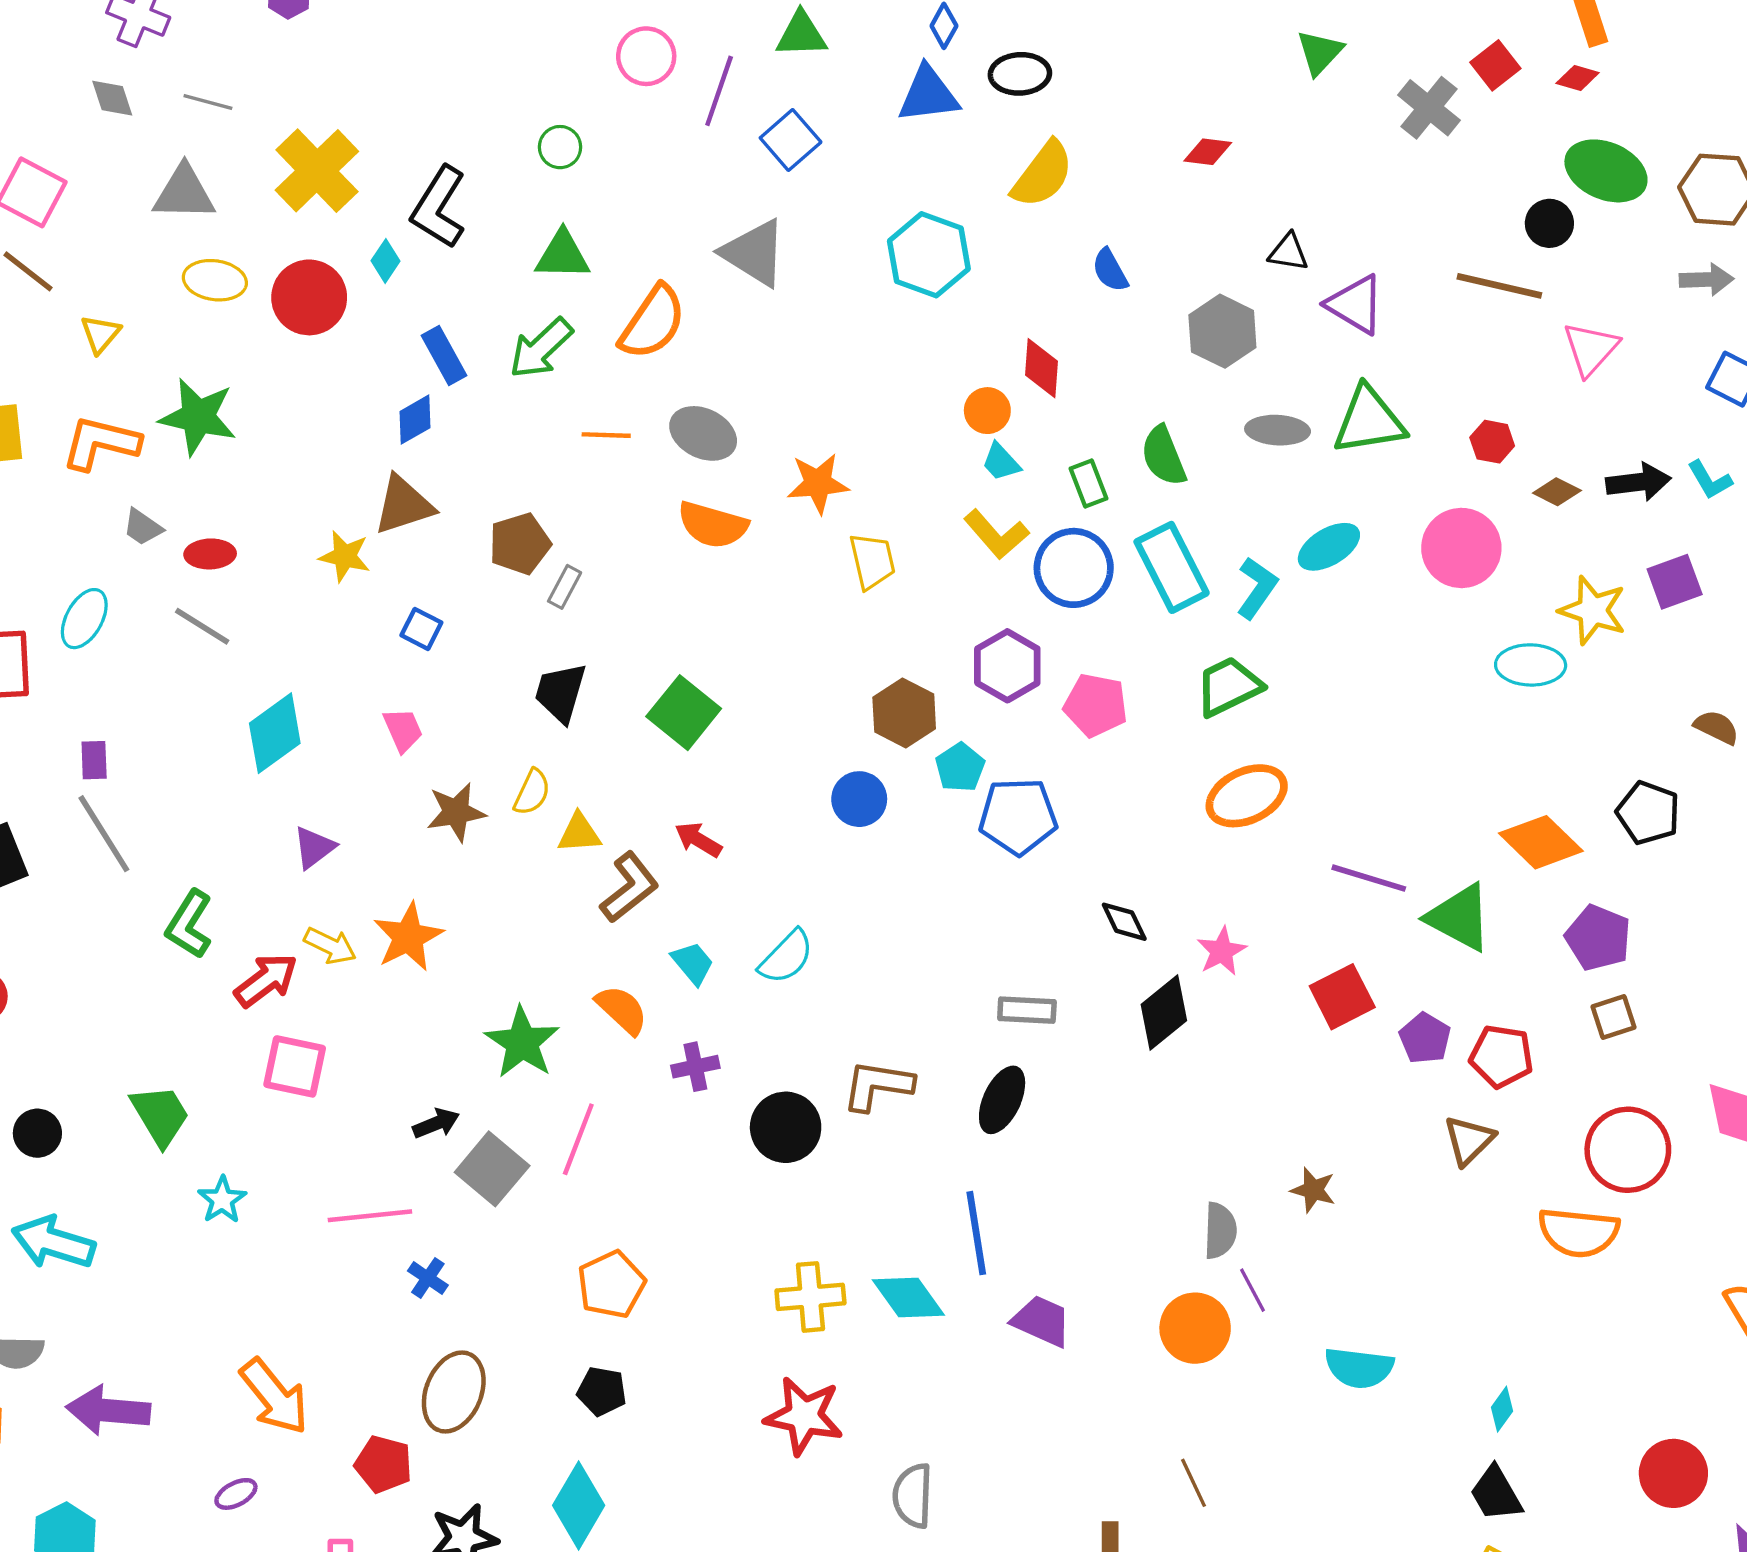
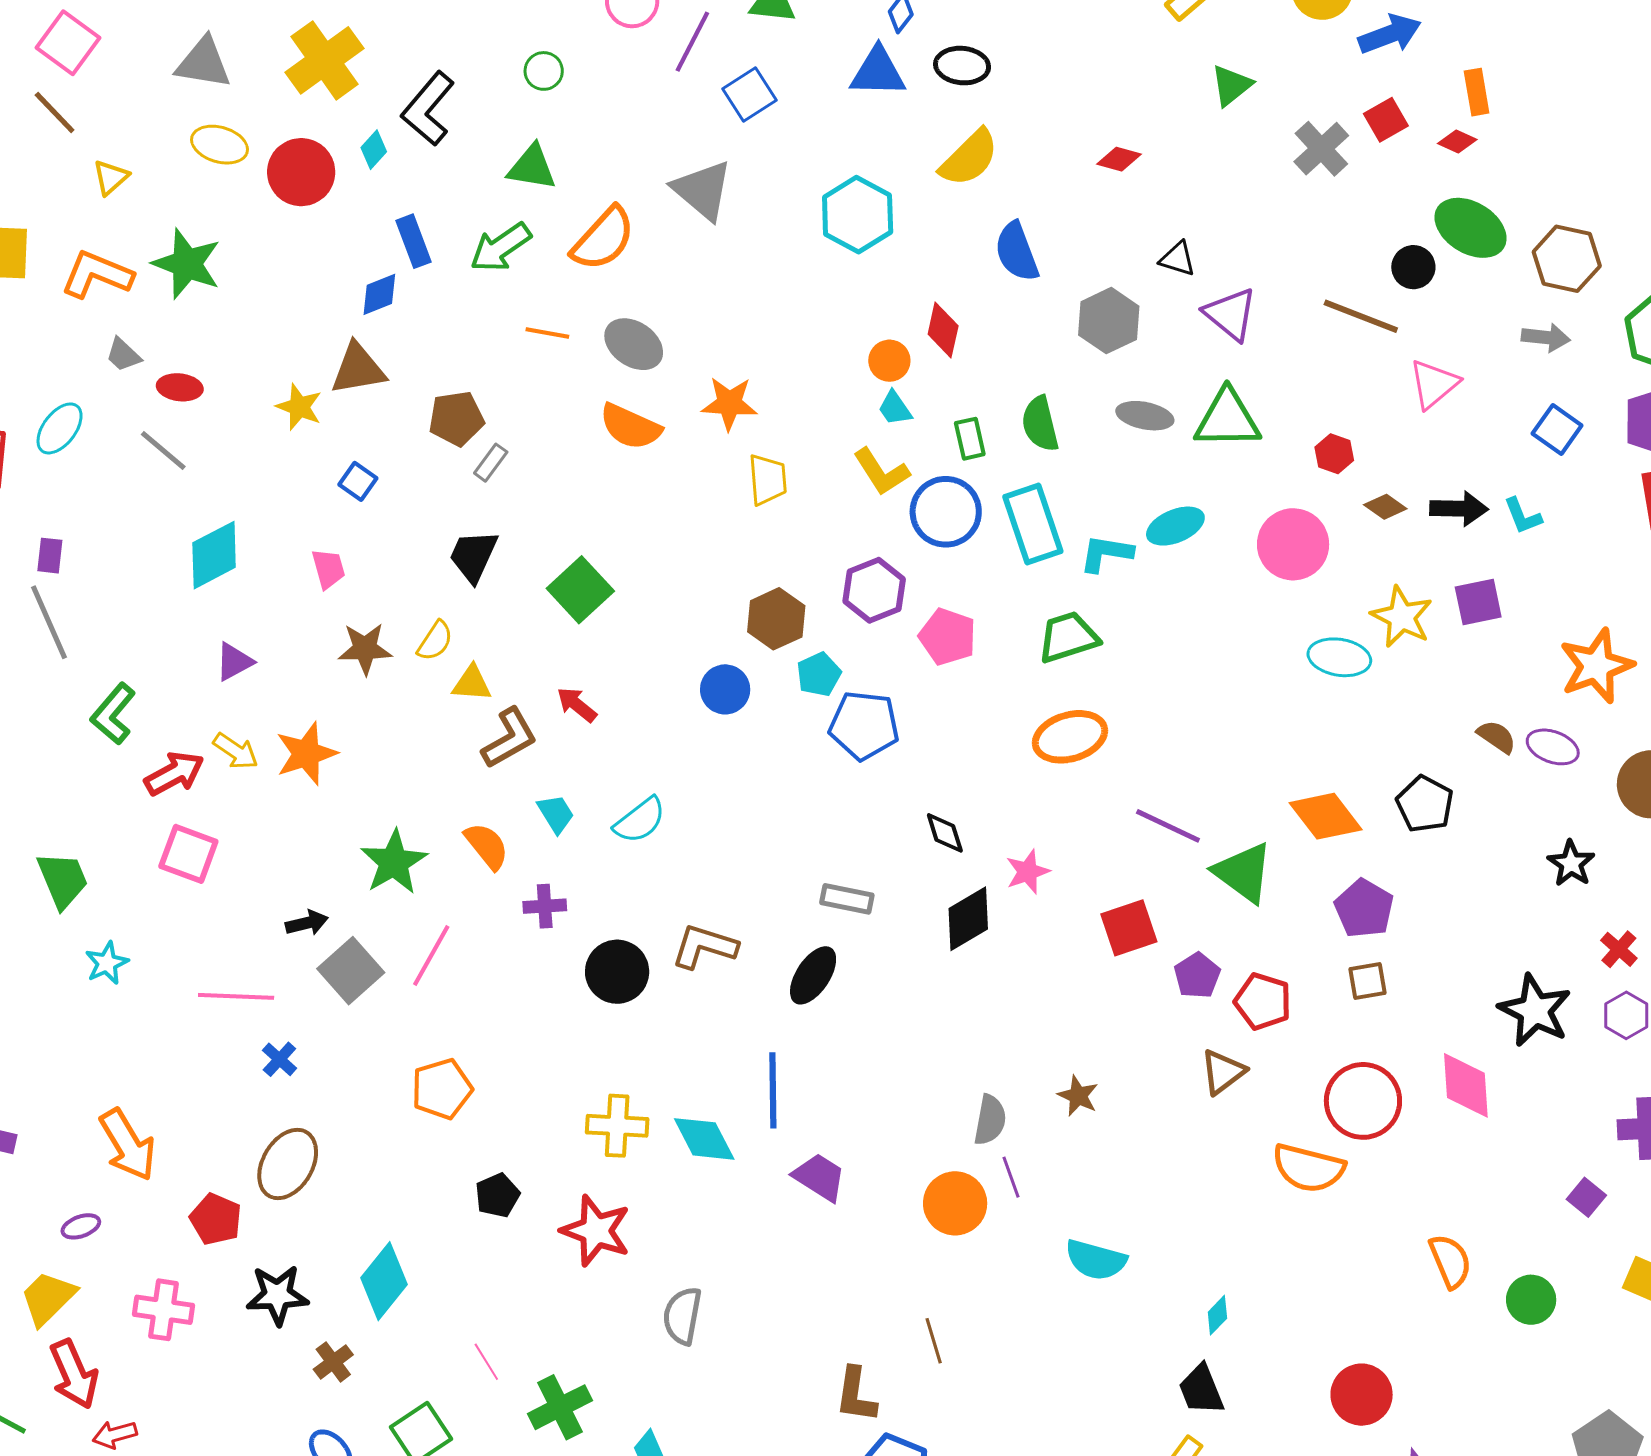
blue semicircle: (1110, 270) -> (1017, 252), size x1.5
cyan L-shape: (1257, 588) -> (1106, 553), turned -124
black pentagon: (602, 1391) -> (497, 1195), moved, turned 30

